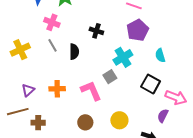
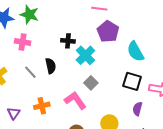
gray line: (53, 45) -> (30, 72), moved
cyan semicircle: (160, 55) -> (135, 51), size x1.5
cyan cross: (123, 57) -> (85, 55), moved
purple semicircle: (163, 116) -> (137, 109), moved

